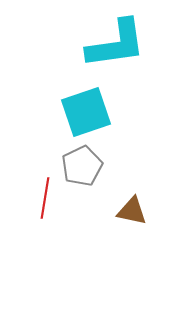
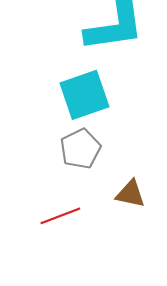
red line: (45, 198) -> (60, 216), moved, turned 60

